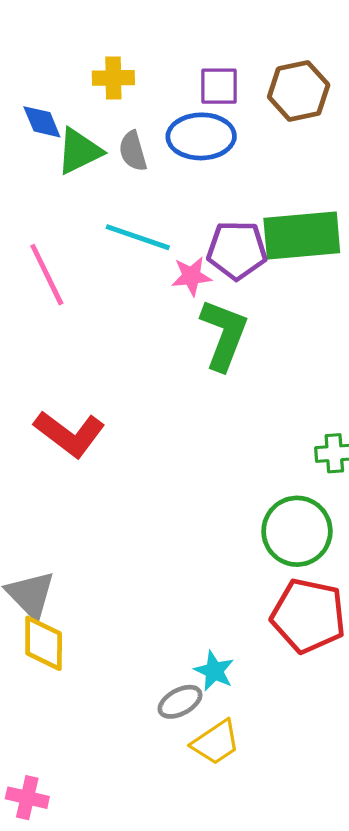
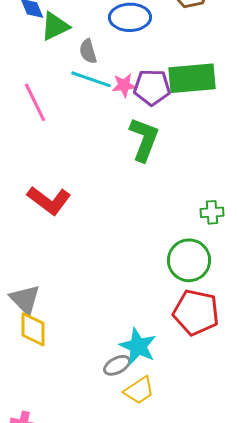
gray semicircle: (133, 151) -> (88, 51), moved
pink star: (191, 276) -> (124, 85), moved
cyan star: (214, 671) -> (138, 346), size x1.5

